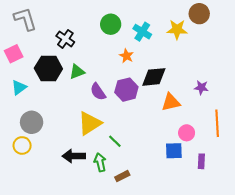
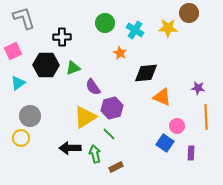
black cross: (65, 39) -> (62, 37), turned -36
purple star: (201, 87) -> (198, 88), moved
purple hexagon: (126, 90) -> (112, 108), moved
orange triangle: (171, 102) -> (162, 97), turned 36
blue square: (174, 151) -> (165, 143), turned 36

